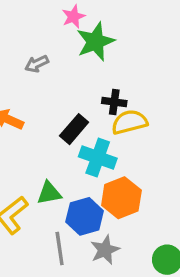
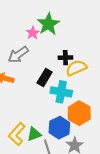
pink star: (73, 17) -> (33, 33), moved
gray arrow: (37, 64) -> (18, 55), moved, size x1.5
green triangle: (49, 193) -> (34, 134), moved

